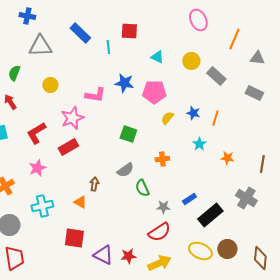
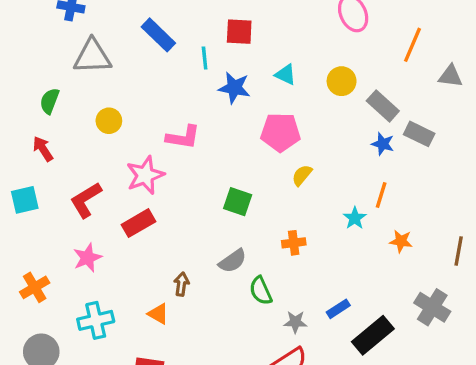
blue star: (124, 83) -> (234, 88), moved
gray rectangle: (254, 93) -> (419, 134), moved
blue star: (193, 113) -> (383, 144), moved
orange line: (215, 118) -> (381, 195), moved

